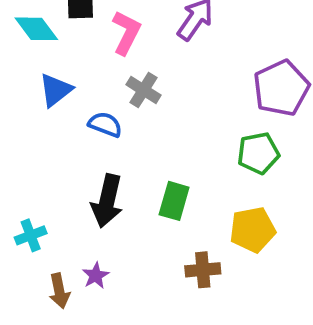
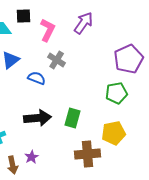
black arrow: (107, 201) -> (38, 118), turned -108
brown cross: (203, 270) -> (88, 154), size x1.4

